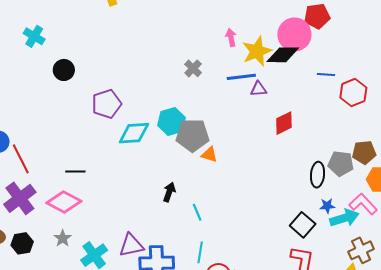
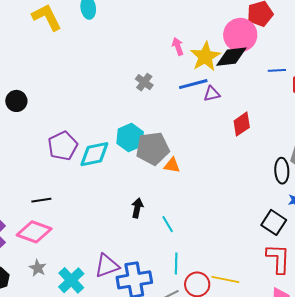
purple pentagon: (107, 104) -> (63, 146), moved

